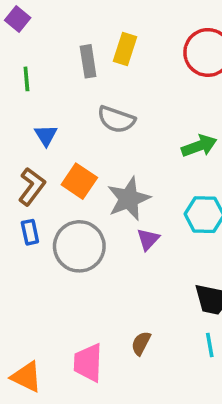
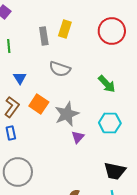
green arrow: (199, 146) -> (107, 84), turned 66
gray circle: (79, 246) -> (18, 172), moved

